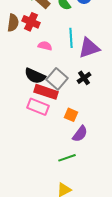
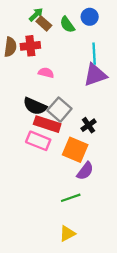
red cross: (31, 22) -> (30, 46), turned -30
cyan line: (71, 38) -> (94, 54), moved
black cross: (84, 78) -> (89, 125), moved
orange square: (71, 115) -> (75, 150), size x1.6

